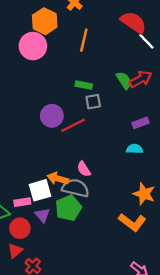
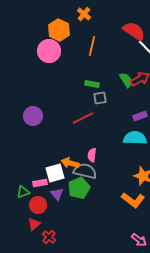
purple circle: (52, 116) -> (33, 116), moved
cyan semicircle: (135, 149) -> (135, 138), size x1.6
pink semicircle: (84, 169) -> (92, 155), turned 40

